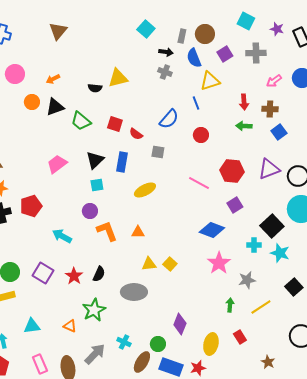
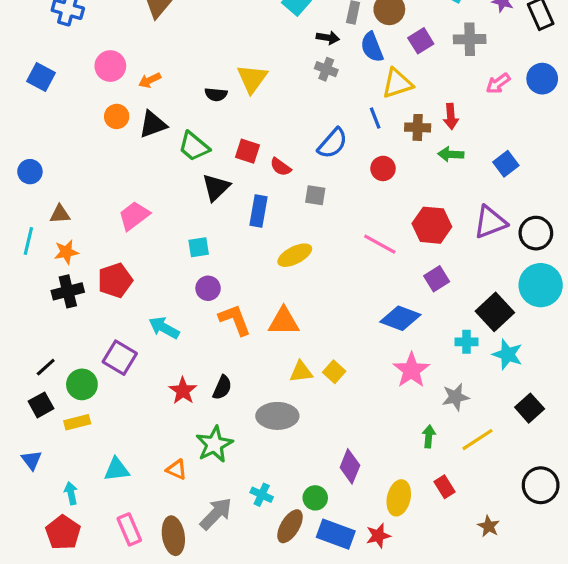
pink circle: (15, 74) -> (110, 66), moved
yellow triangle: (118, 78) -> (252, 79), turned -40
brown cross: (270, 109) -> (418, 127), moved
black triangle: (95, 160) -> (216, 187), moved
pink trapezoid: (57, 164) -> (134, 216), moved
cyan square: (97, 185) -> (199, 247), moved
orange triangle: (138, 232) -> (284, 321), size x1.5
purple square: (43, 273) -> (120, 358), moved

